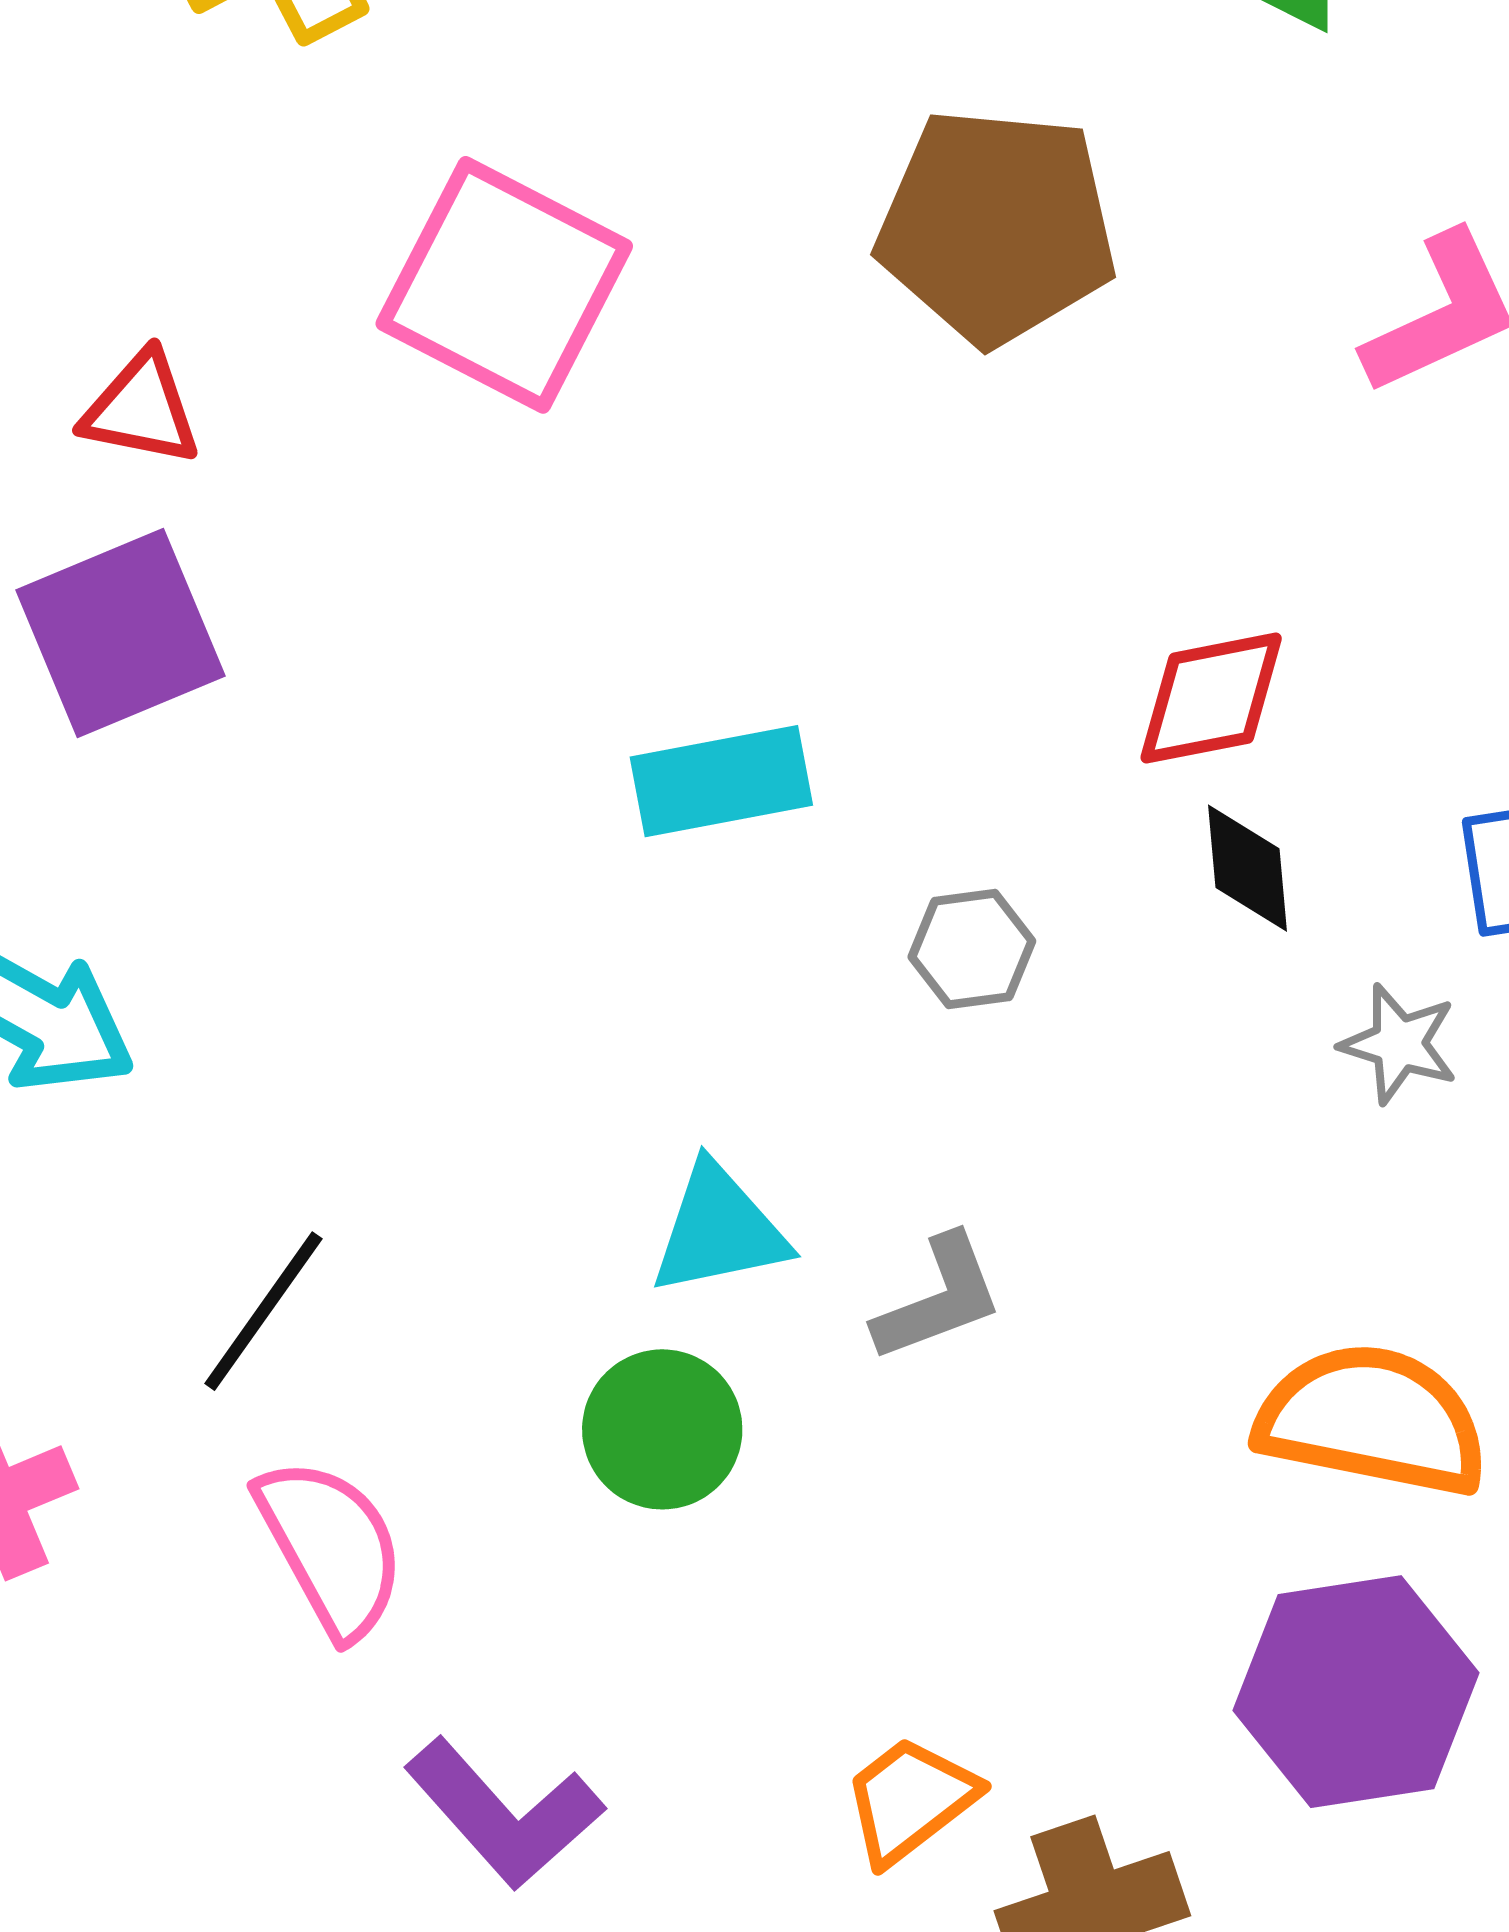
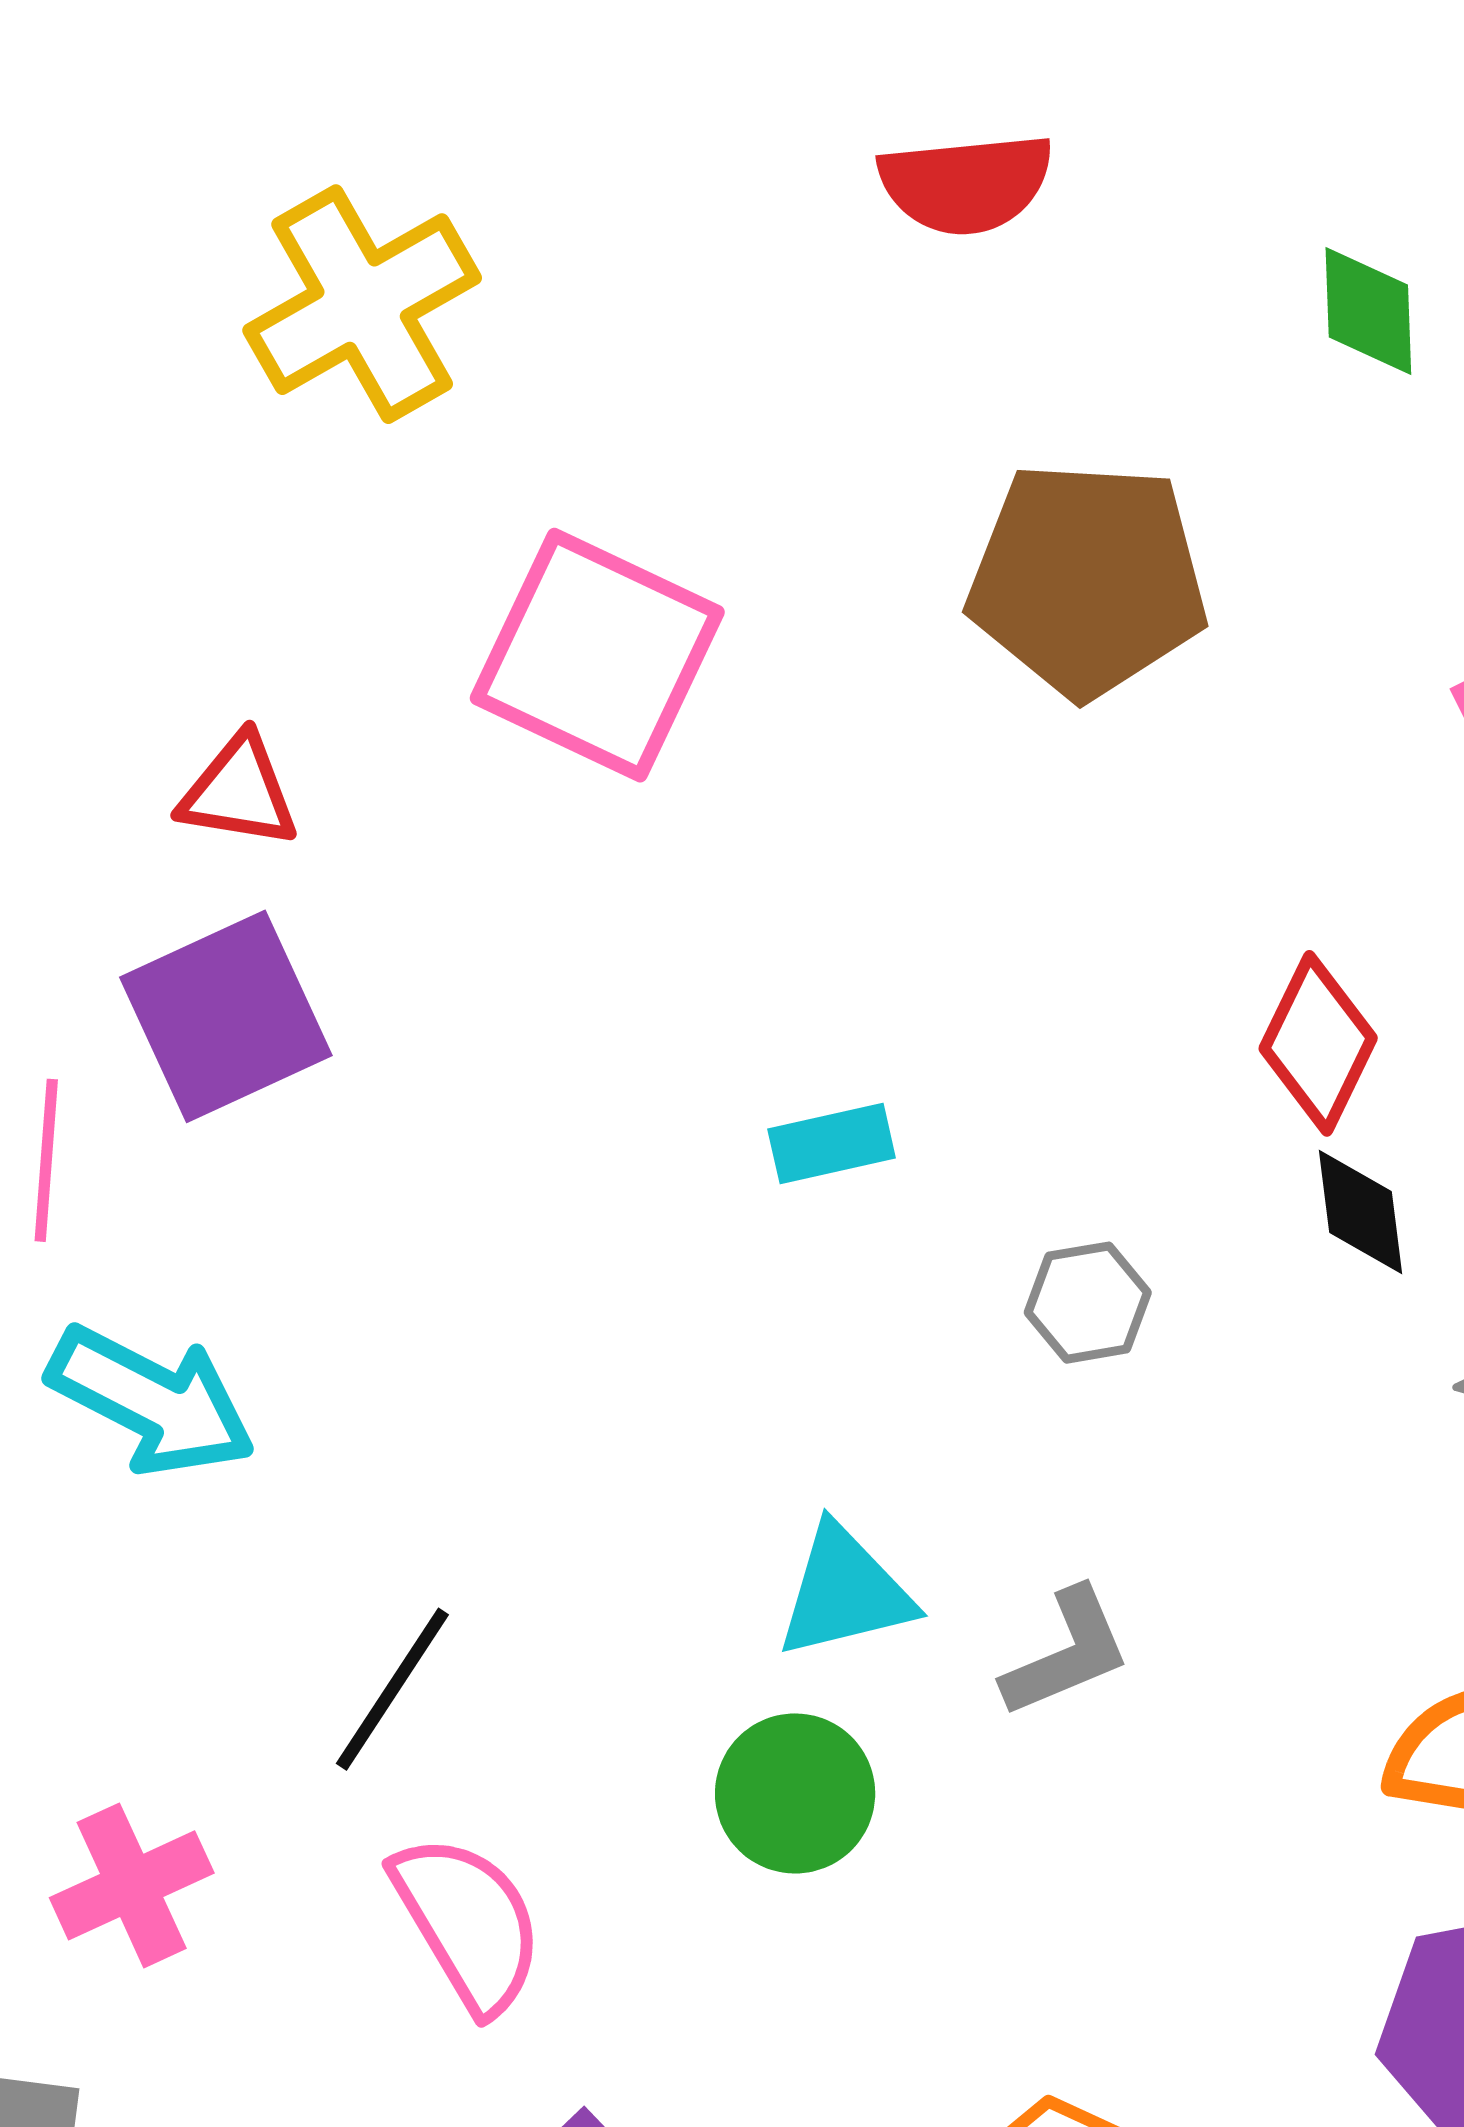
red diamond: (1211, 698) -> (1318, 1043), turned -51
cyan rectangle: (721, 781) -> (832, 1143), size x0.7

